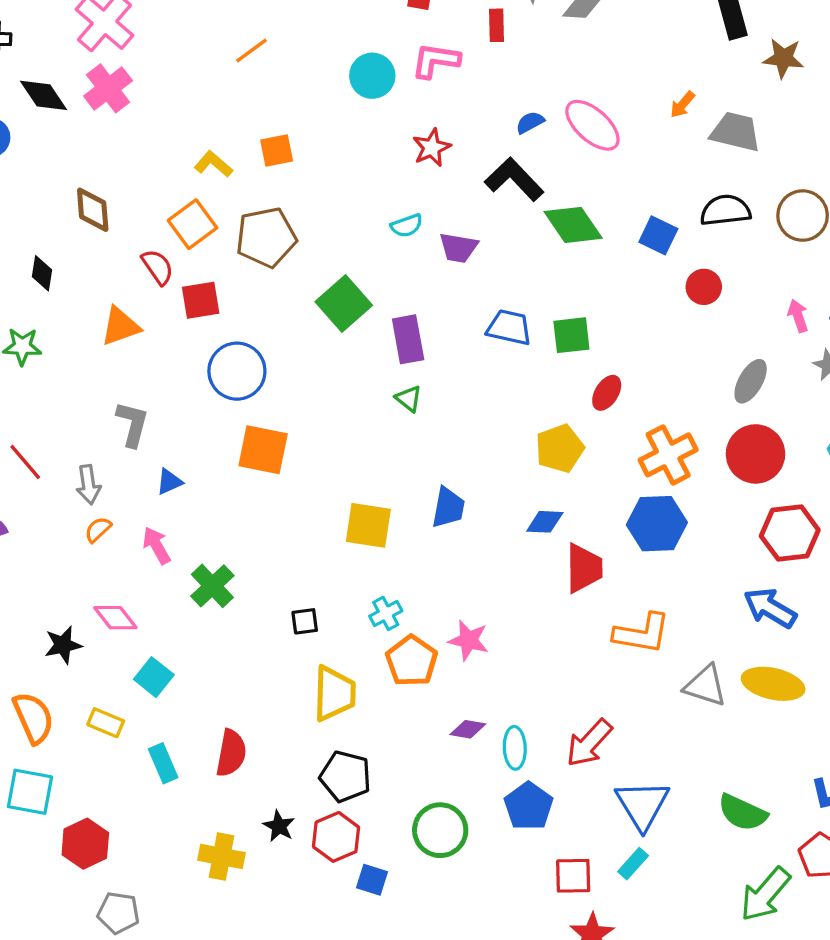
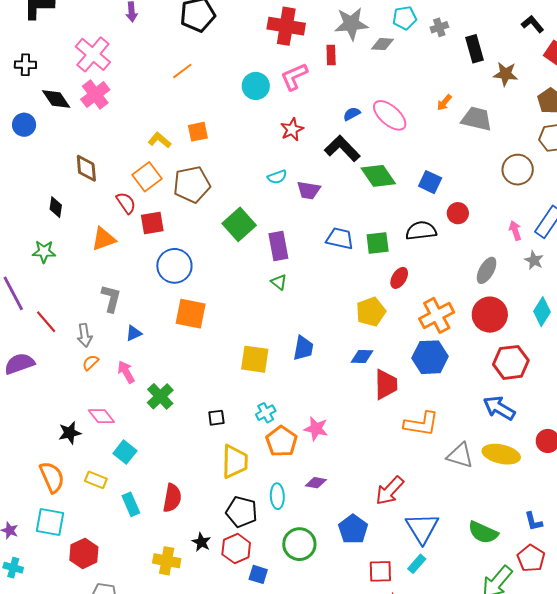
pink L-shape: (436, 60) -> (294, 77), turned -32
black semicircle: (725, 210) -> (421, 231), moved
cyan ellipse: (515, 748) -> (277, 496), moved

